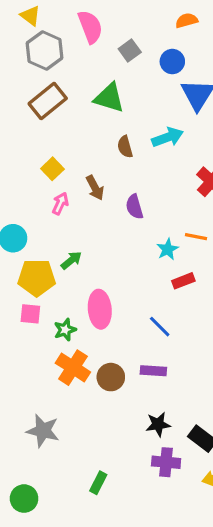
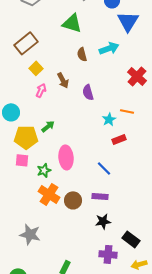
brown rectangle: (48, 101) -> (26, 43), moved
black star: (158, 424) -> (103, 221), moved

